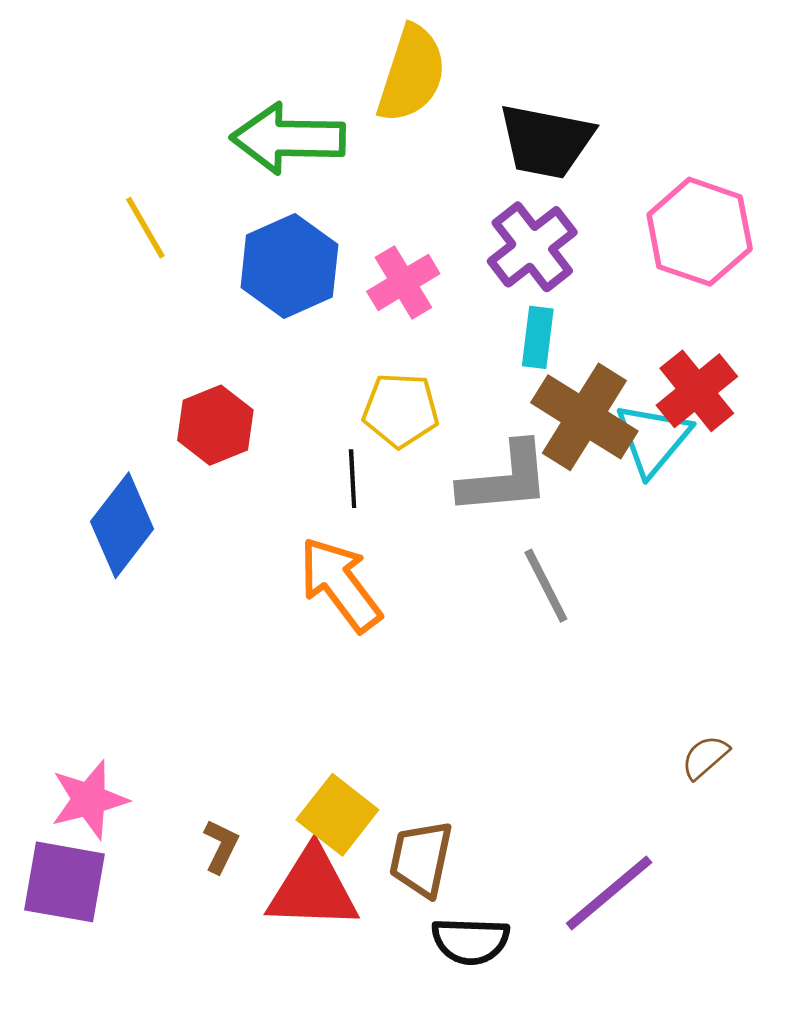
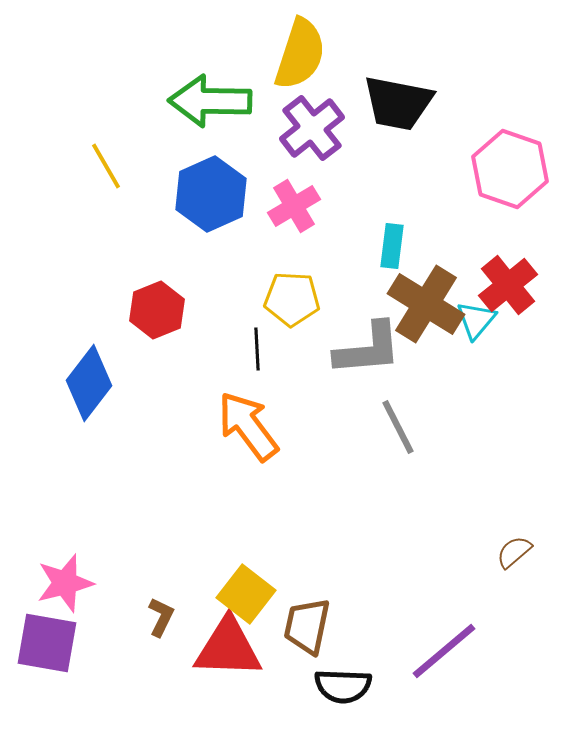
purple cross: (532, 247) -> (312, 128), moved
cyan triangle: (653, 439) -> (476, 320), size x0.7

